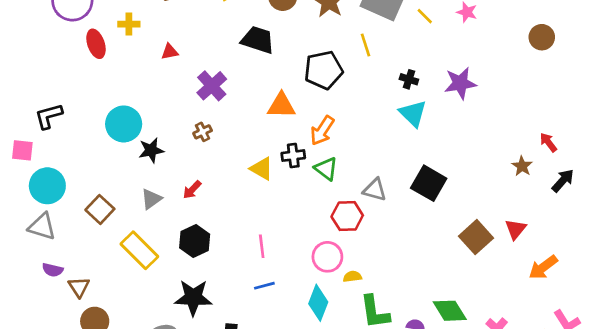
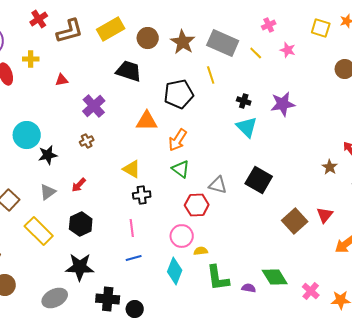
black cross: (293, 156) -> (142, 195), moved

